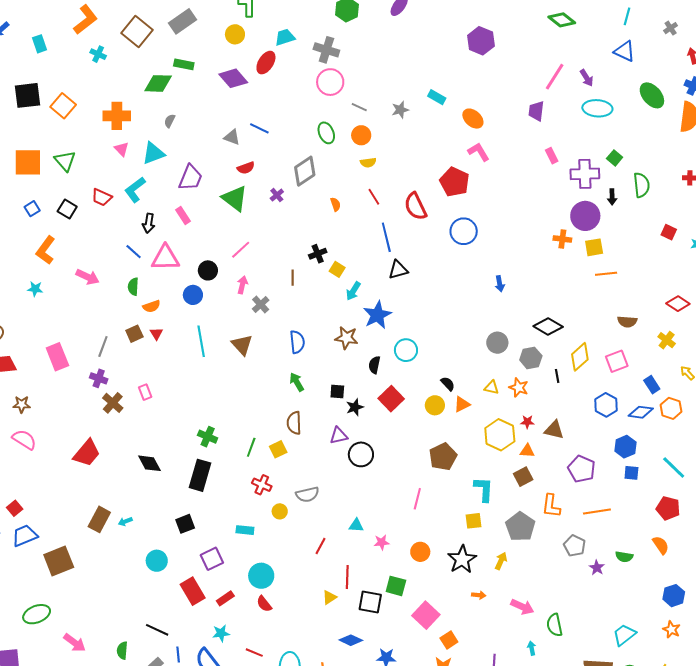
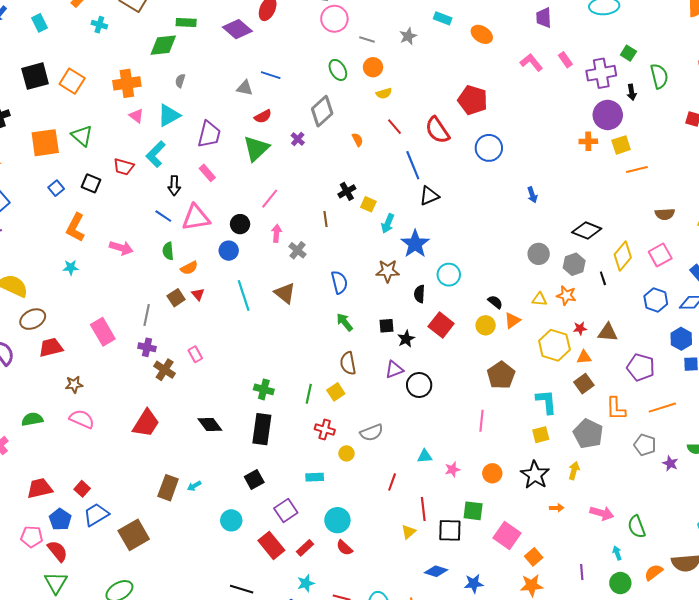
pink L-shape: (479, 152) -> (531, 62), moved
green triangle: (235, 198) -> (256, 148), turned 48

